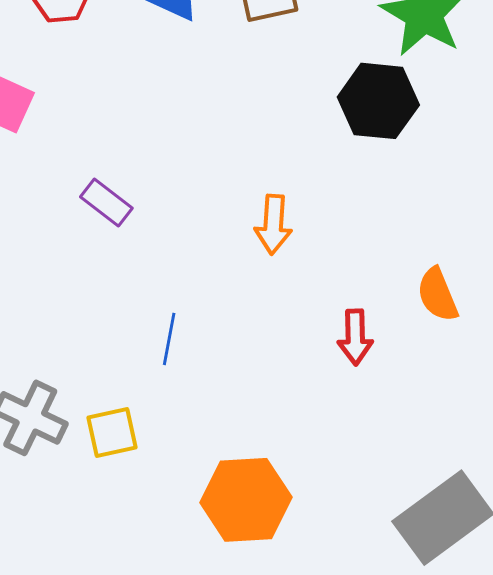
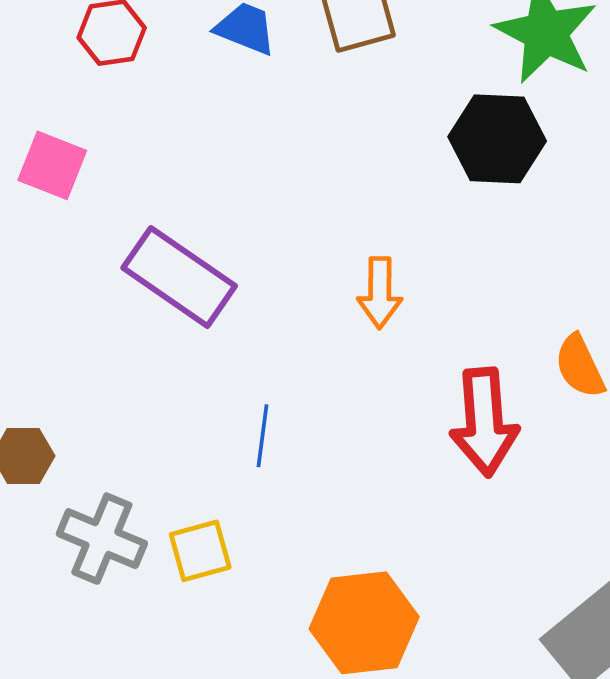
purple rectangle: (106, 202) -> (179, 277), size x1.8
red arrow: (355, 337) -> (484, 422), size x1.6

